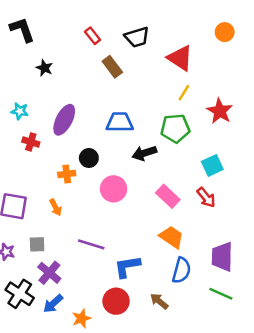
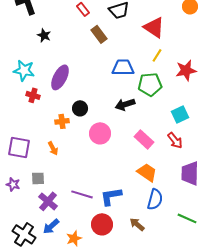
cyan star: (20, 111) -> (24, 70), size x1.5
red star: (220, 111) -> (186, 70), turned 30
blue trapezoid: (120, 122) -> (123, 67), moved
purple line: (91, 244) -> (82, 194), moved
purple trapezoid: (222, 257) -> (190, 173), moved
black cross: (20, 294) -> (24, 234), moved

